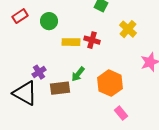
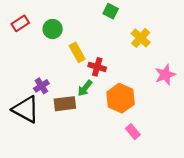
red cross: (92, 40) -> (97, 67), moved
yellow rectangle: (71, 42) -> (77, 52), turned 60

